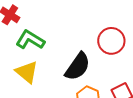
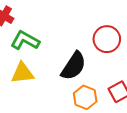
yellow triangle: (27, 72) -> (23, 73), turned -45

